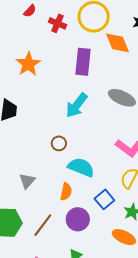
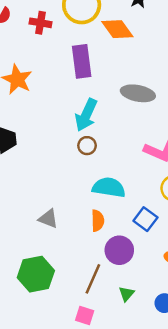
brown circle: (59, 143) -> (87, 146), moved
gray triangle: (27, 181) -> (48, 219), turned -36
brown line: (43, 225) -> (93, 279), moved

